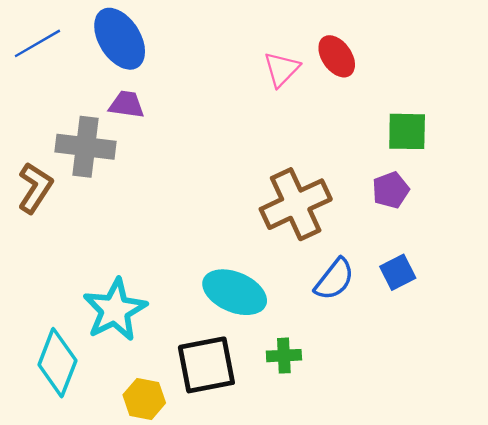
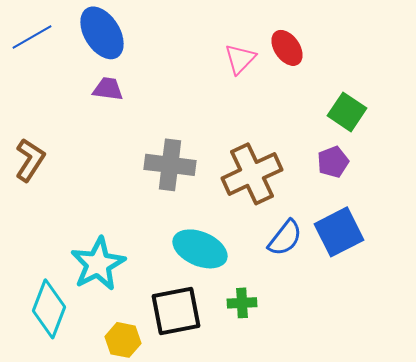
green square: (407, 131) -> (347, 112), turned 33
gray cross: (86, 147) -> (170, 165), moved
blue square: (398, 272) -> (339, 232), size x1.6

